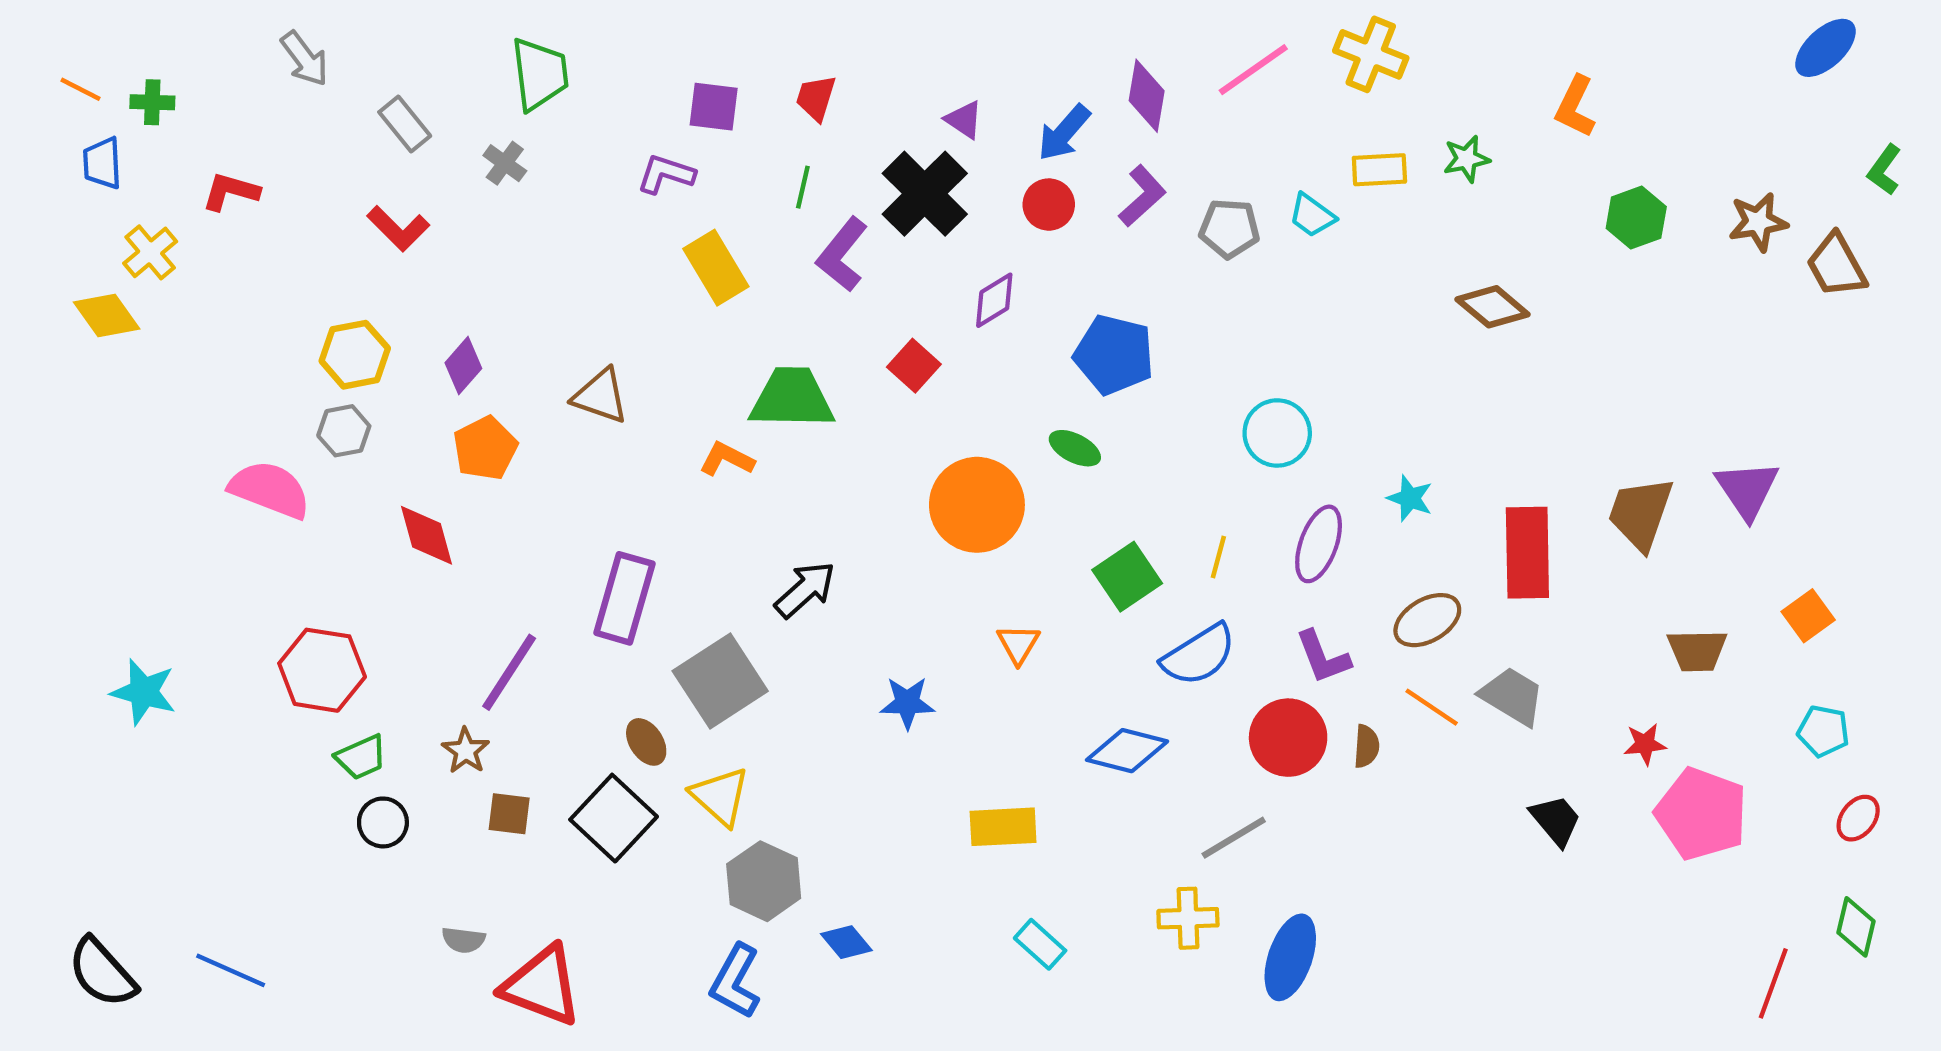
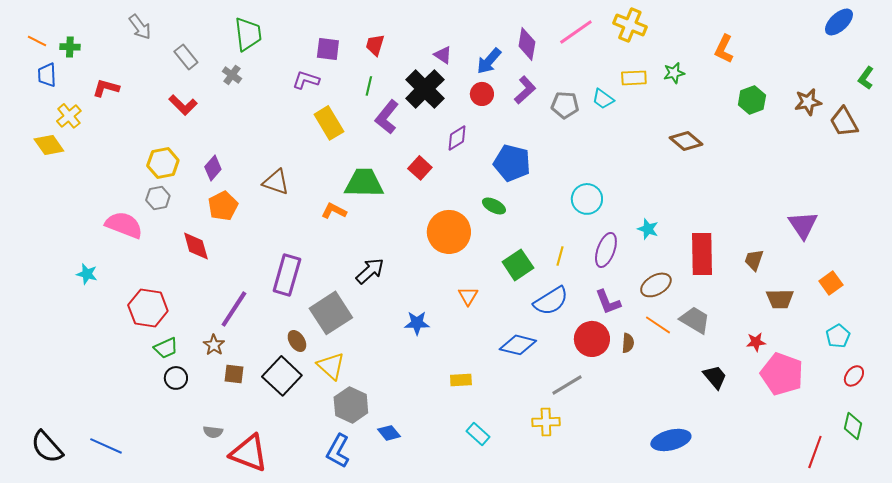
brown trapezoid: (1641, 513) -> (754, 260), moved, size x0.6
cyan star: (144, 692) -> (87, 274), moved, size x0.7
cyan pentagon: (1823, 731) -> (838, 336), turned 30
yellow rectangle: (1003, 827) -> (461, 380), size x0.7
blue ellipse: (1290, 957) -> (671, 440), moved, turned 57

